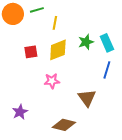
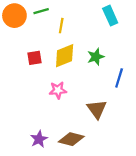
green star: (86, 42) -> (96, 57), moved
cyan rectangle: (107, 43) -> (110, 16), moved
purple star: (20, 112) -> (39, 139), moved

